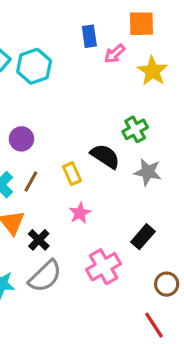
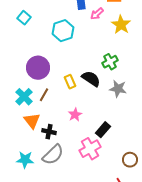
cyan hexagon: (34, 66) -> (63, 31), moved
purple circle: (21, 139) -> (38, 68), size x1.5
yellow rectangle: (72, 174) -> (70, 82), moved
black rectangle: (143, 237) -> (103, 130), moved
black cross: (39, 240) -> (49, 132), turned -32

